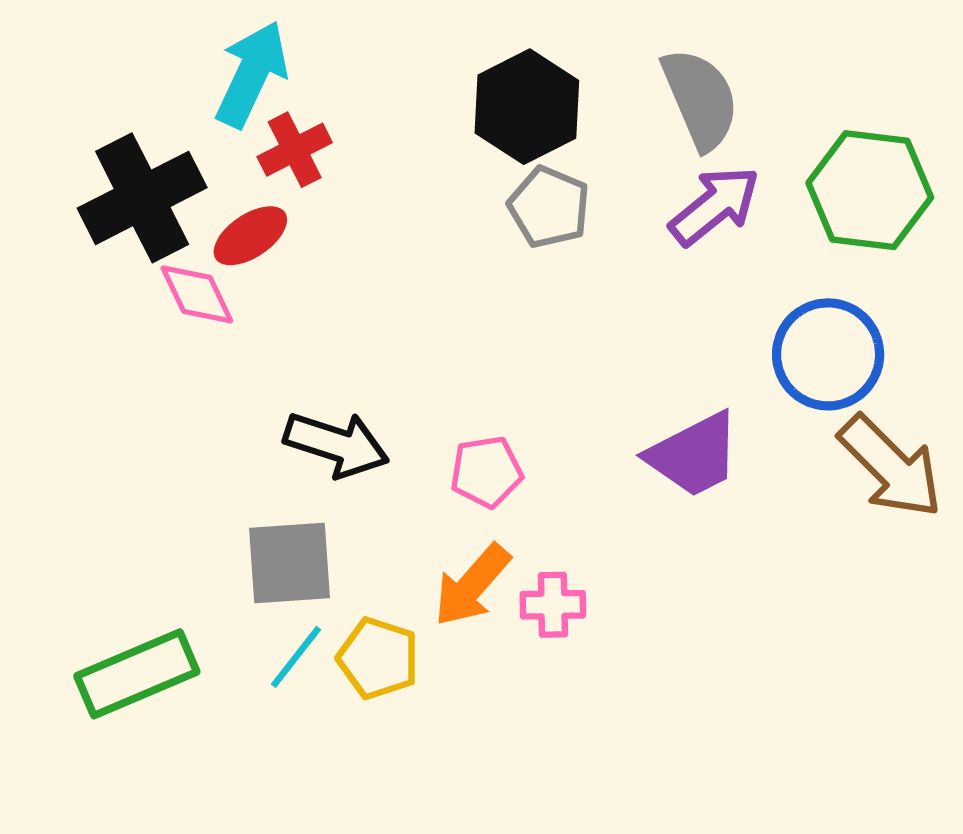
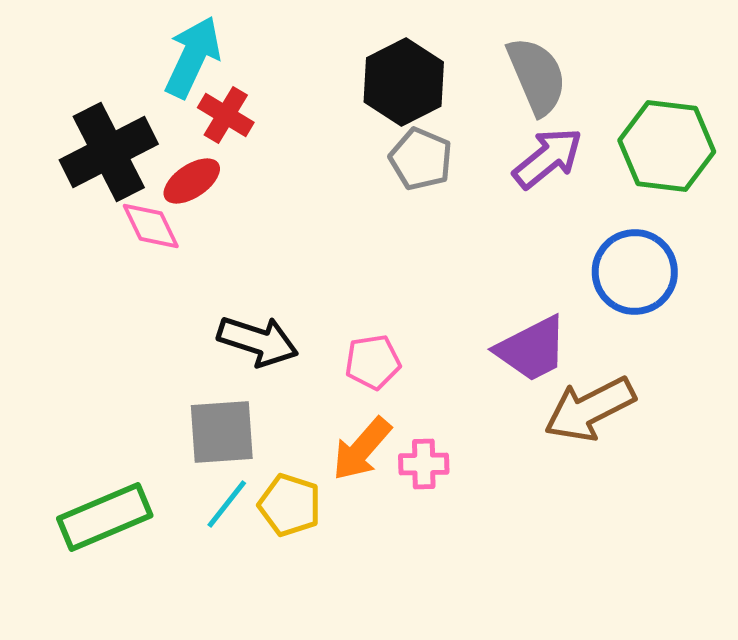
red cross: (295, 150) -> (226, 115), turned -32
brown arrow: (891, 467) -> (590, 409), moved, turned 108

